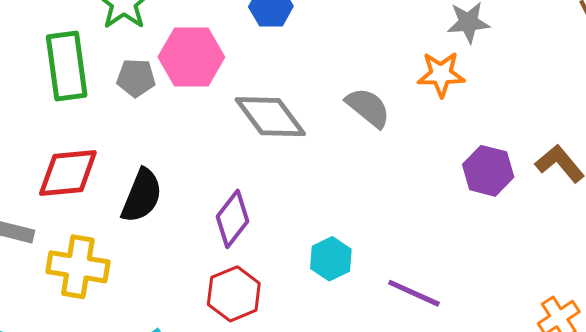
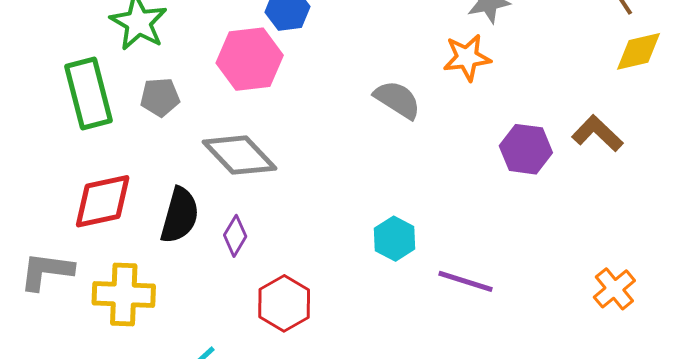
pink hexagon: (191, 57) -> (250, 59), moved
gray diamond: (270, 117) -> (239, 155), moved
purple diamond: (232, 219) -> (235, 236), moved, size x0.7
cyan hexagon: (331, 259) -> (395, 239), moved

